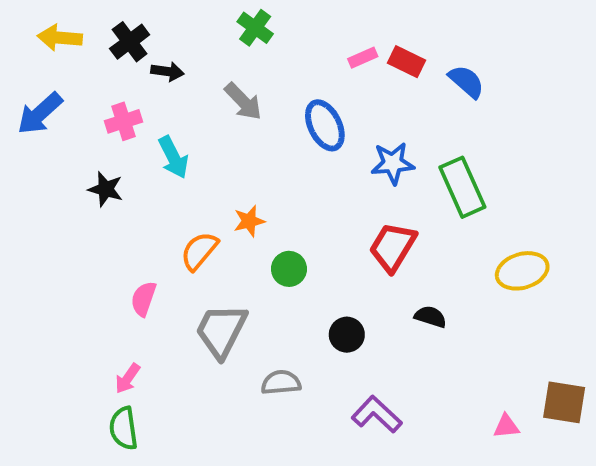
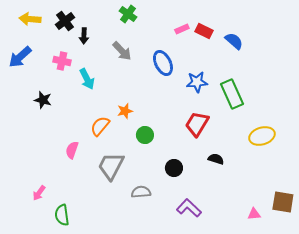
black arrow: (167, 72) -> (84, 36), turned 84
pink cross: (124, 121) -> (62, 61), turned 30
black star: (106, 189) -> (43, 100), moved
pink arrow: (128, 378) -> (39, 193), moved

